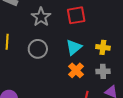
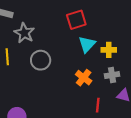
gray star: (41, 17) -> (24, 33), moved
cyan triangle: (74, 47) -> (87, 44), moved

